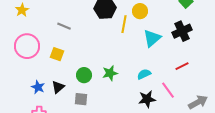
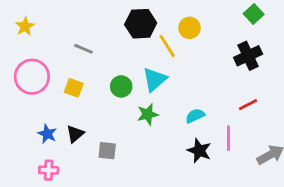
yellow line: (124, 24) -> (167, 46), turned -42
cyan triangle: (152, 38) -> (155, 79), moved
green circle: (84, 75) -> (121, 86), moved
pink line: (168, 90) -> (229, 138), turned 36
black star: (147, 99) -> (199, 151), turned 30

